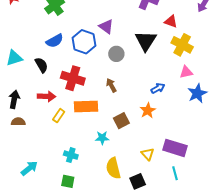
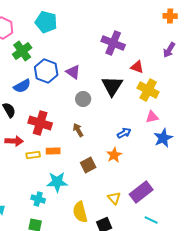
blue hexagon: (84, 42) -> (46, 71), moved
orange rectangle: (86, 106) -> (53, 151), size x0.6
yellow rectangle: (59, 116) -> (33, 155), moved, turned 48
cyan star: (102, 138) -> (57, 182), moved, size x1.5
purple rectangle: (175, 148) -> (141, 192), turned -55
cyan line: (175, 173) -> (151, 220), moved, turned -48

